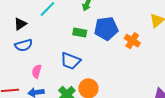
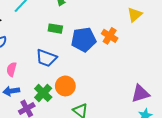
blue pentagon: (106, 29) -> (84, 39), moved

